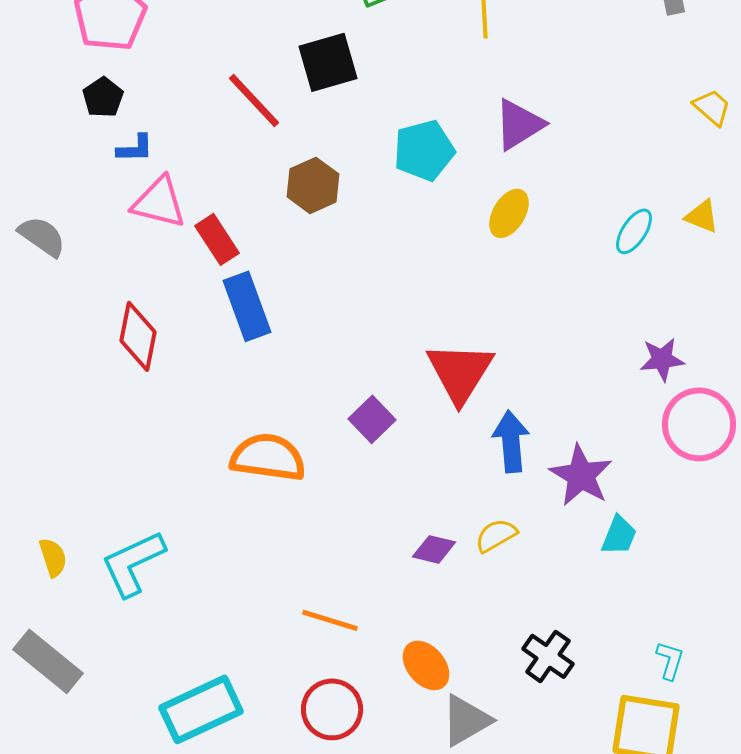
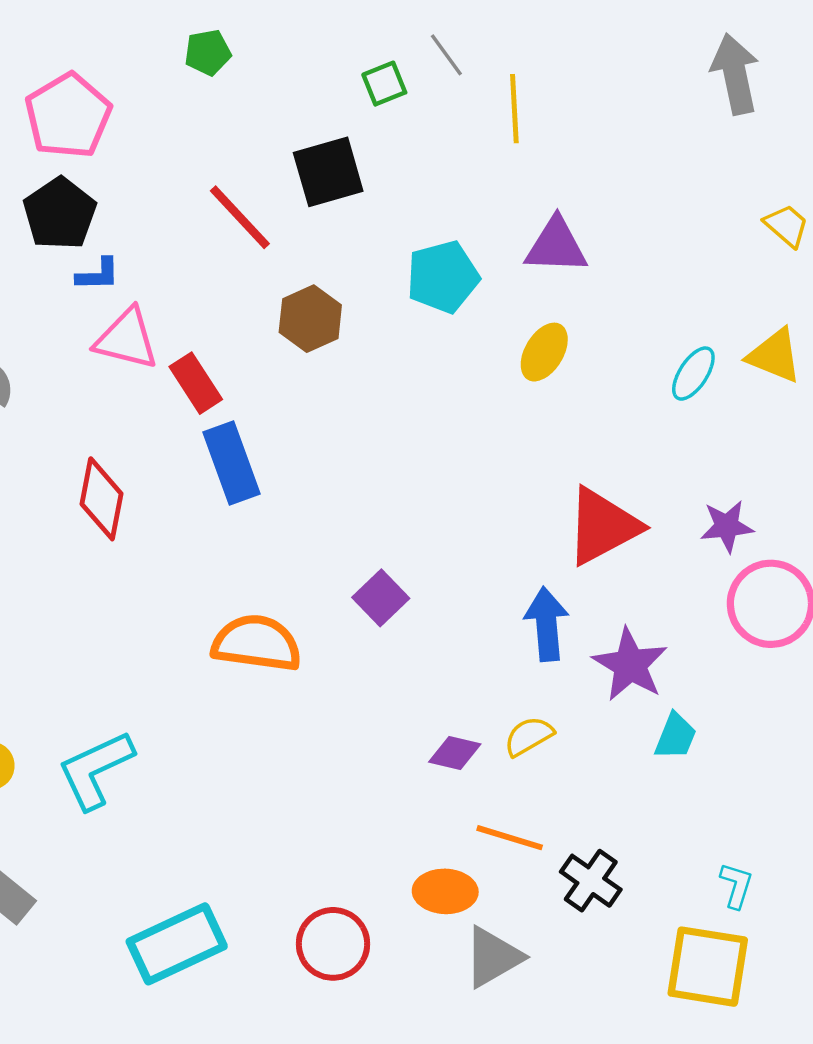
black pentagon: (103, 97) -> (60, 214), size x1.5
purple triangle: (519, 124) -> (556, 246), turned 34
yellow triangle: (702, 216) -> (775, 356), size x1.4
red triangle: (460, 372) -> (603, 526), moved, turned 30
orange line: (330, 620) -> (510, 838), moved
orange ellipse: (426, 665) -> (445, 891), turned -48

